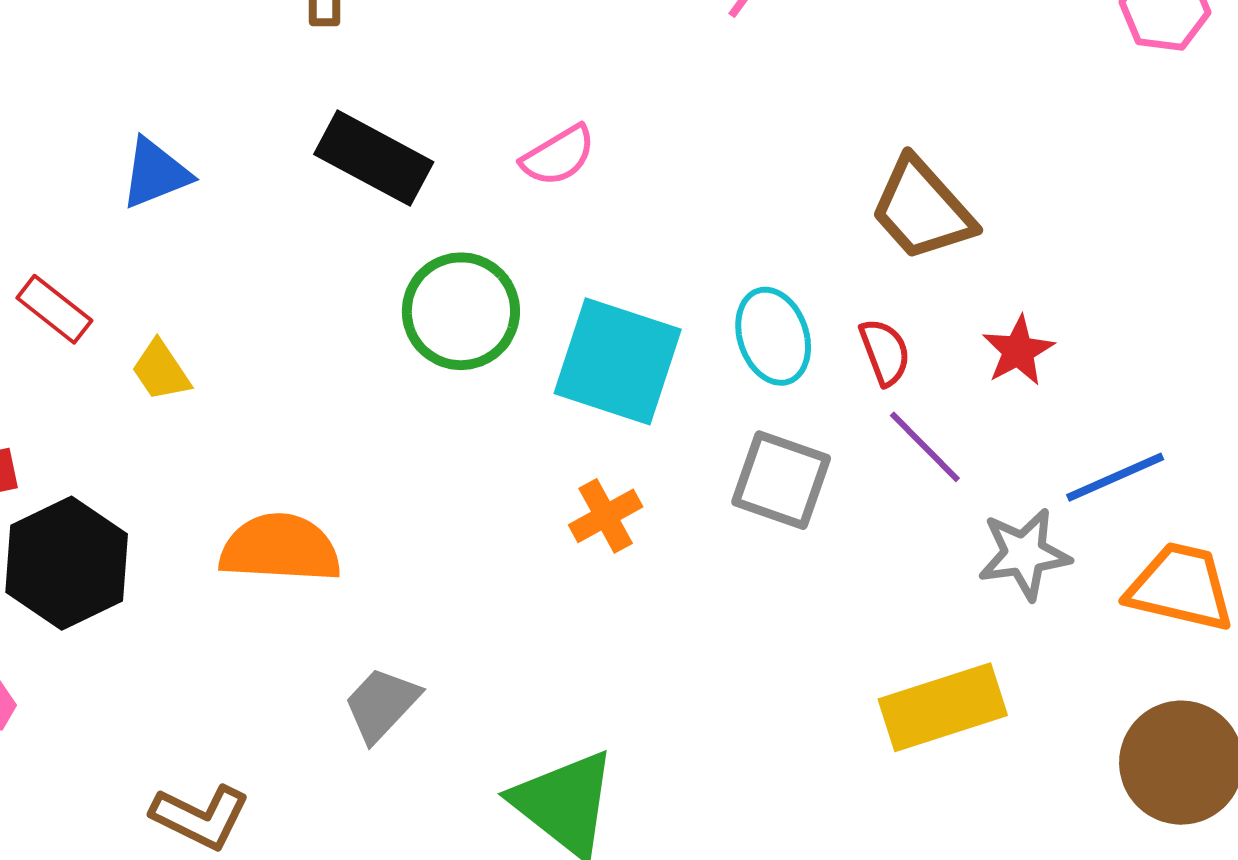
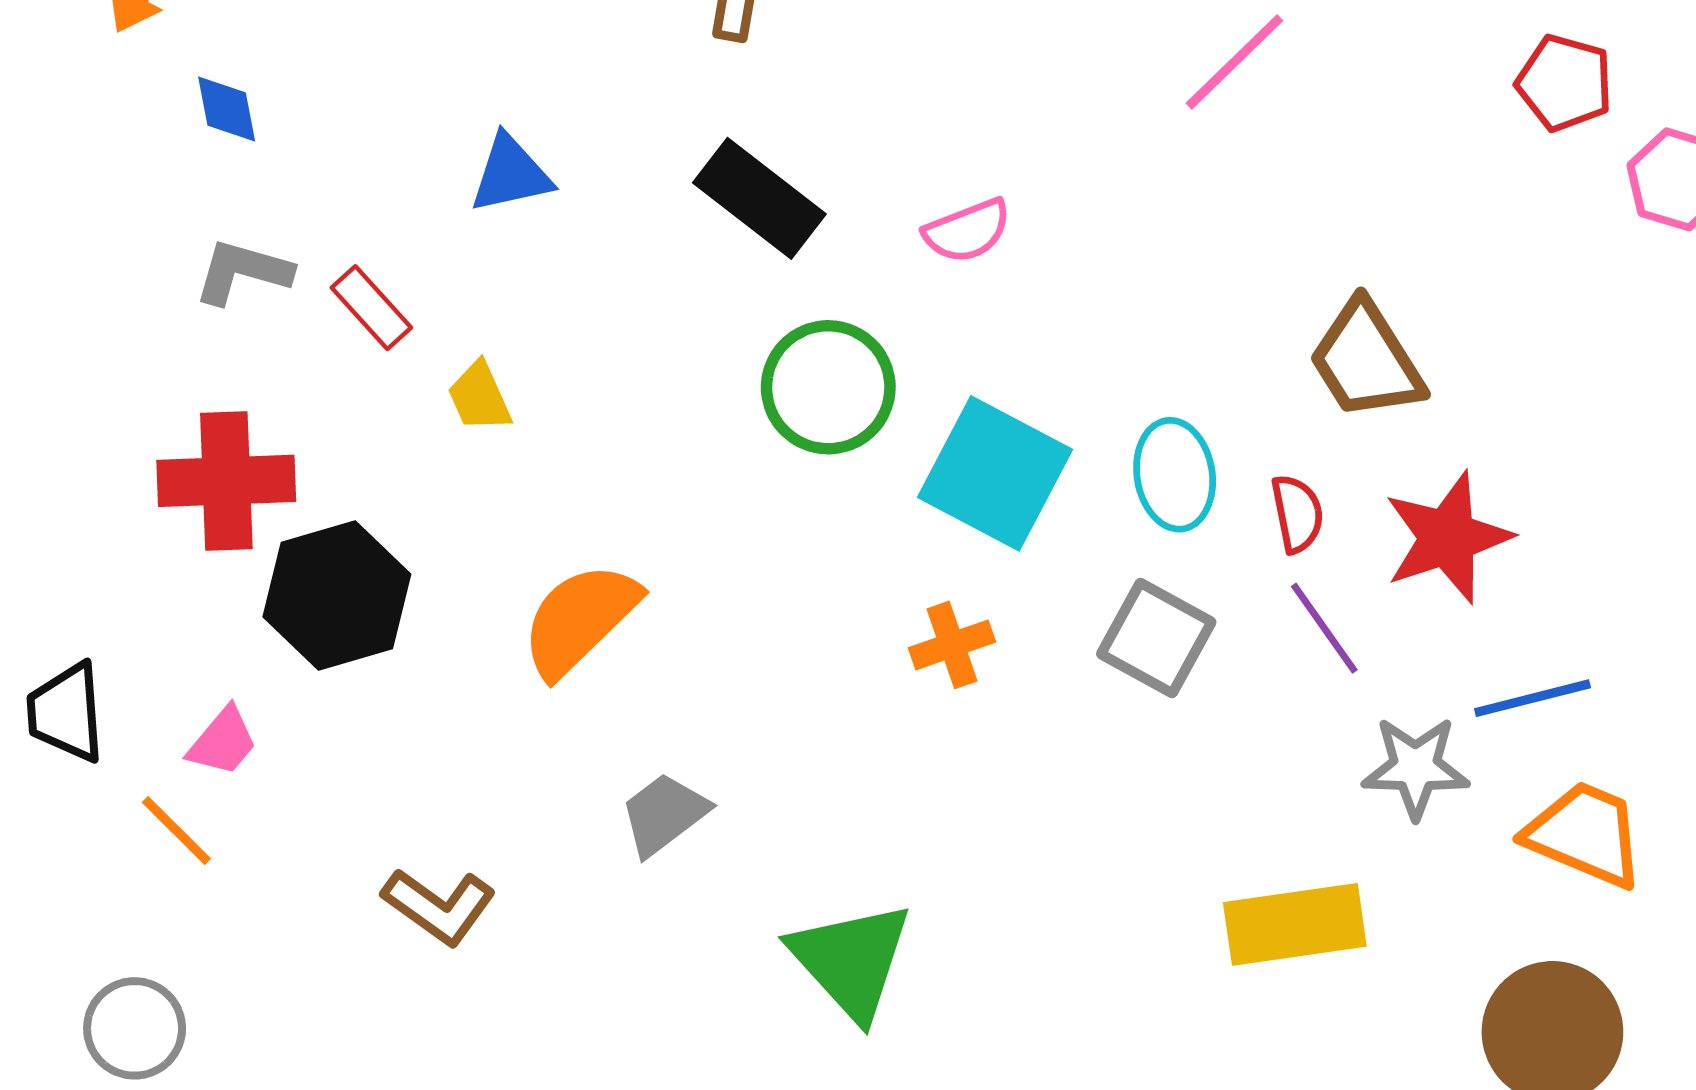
red star: (1018, 351) -> (1447, 538), size x1.6
orange semicircle: (280, 548) -> (580, 619), turned -57

